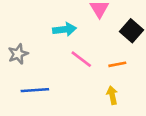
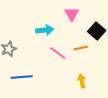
orange line: (117, 64) -> (81, 48), moved

